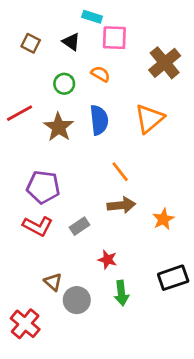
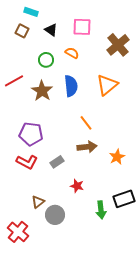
cyan rectangle: (92, 17) -> (31, 12), moved
brown triangle: (53, 282) -> (38, 202), turned 40
green arrow: (121, 293) -> (101, 210), moved

